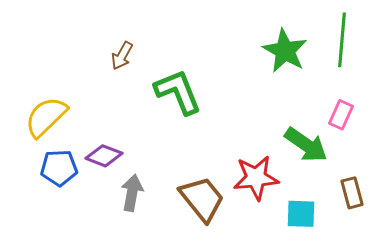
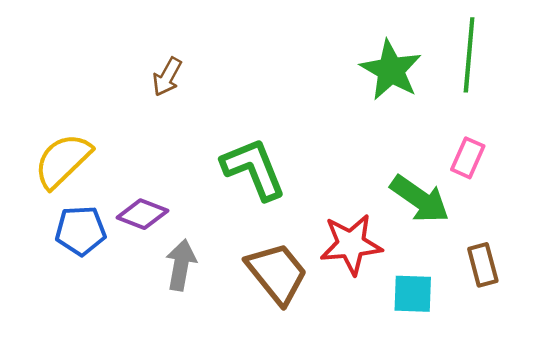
green L-shape: (178, 92) -> (254, 169), moved

